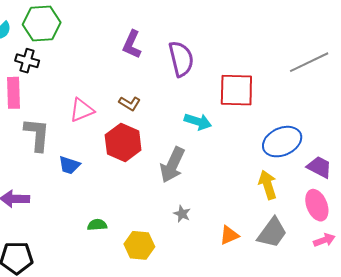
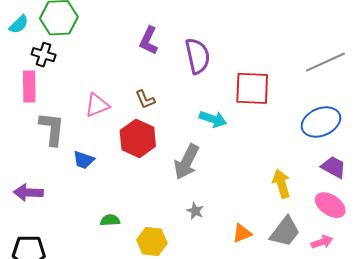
brown L-shape: (130, 103) -> (145, 99), turned 35
blue ellipse: (282, 142) -> (321, 122), moved
pink ellipse: (317, 205) -> (330, 205), turned -36
pink arrow: (324, 240) -> (322, 242), moved

